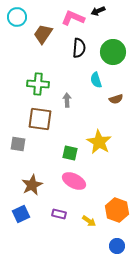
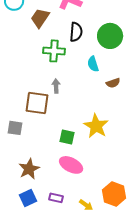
green cross: (38, 84) -> (54, 51), moved
gray arrow: (67, 100) -> (56, 86), moved
blue square: (21, 214) -> (28, 198), moved

